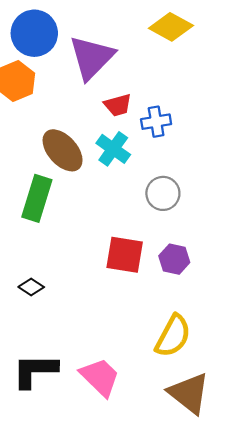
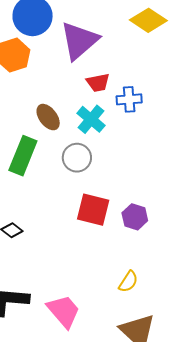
brown ellipse: (63, 150) -> (48, 117), size x0.7
gray circle: (163, 193) -> (77, 158), moved
yellow semicircle: (173, 336) -> (128, 282), size x0.6

